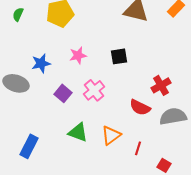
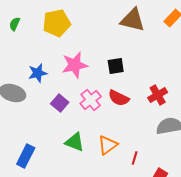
pink star: (78, 55) -> (75, 65), size x1.5
red semicircle: (140, 107) -> (119, 98), moved

